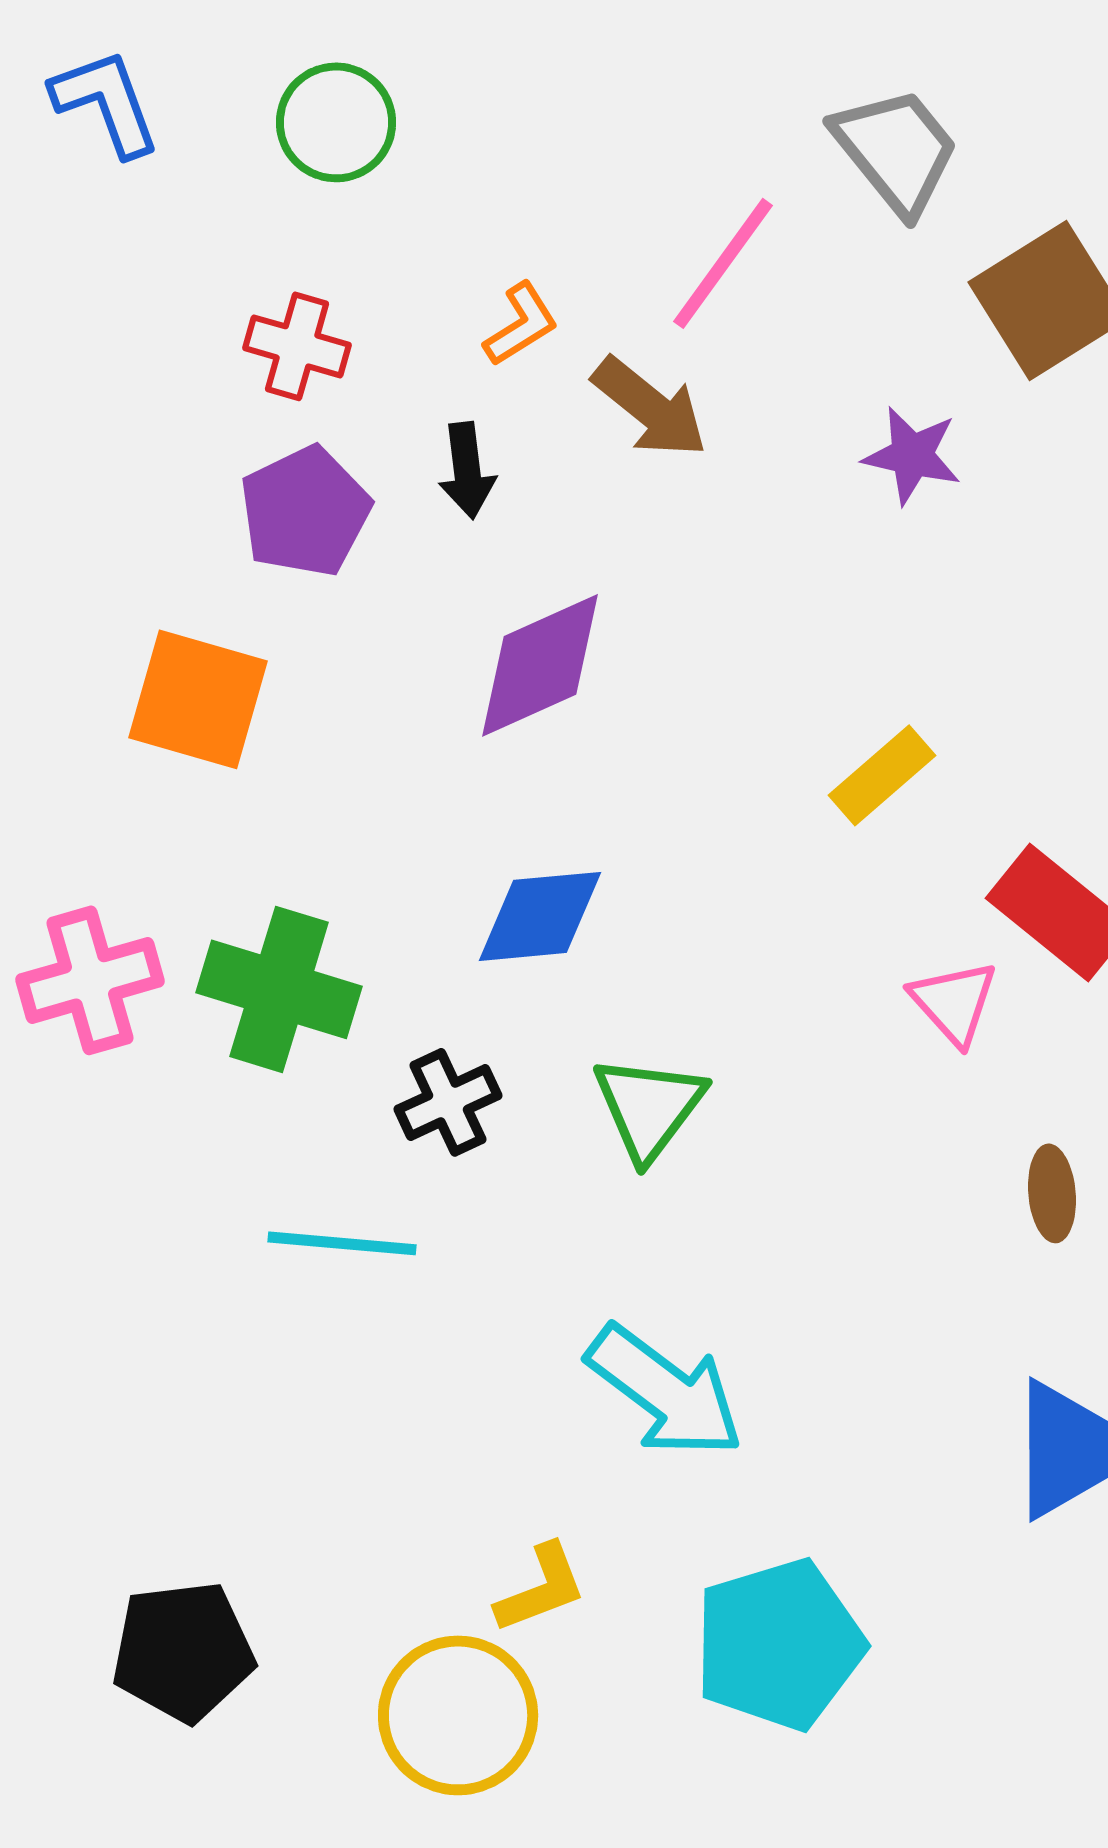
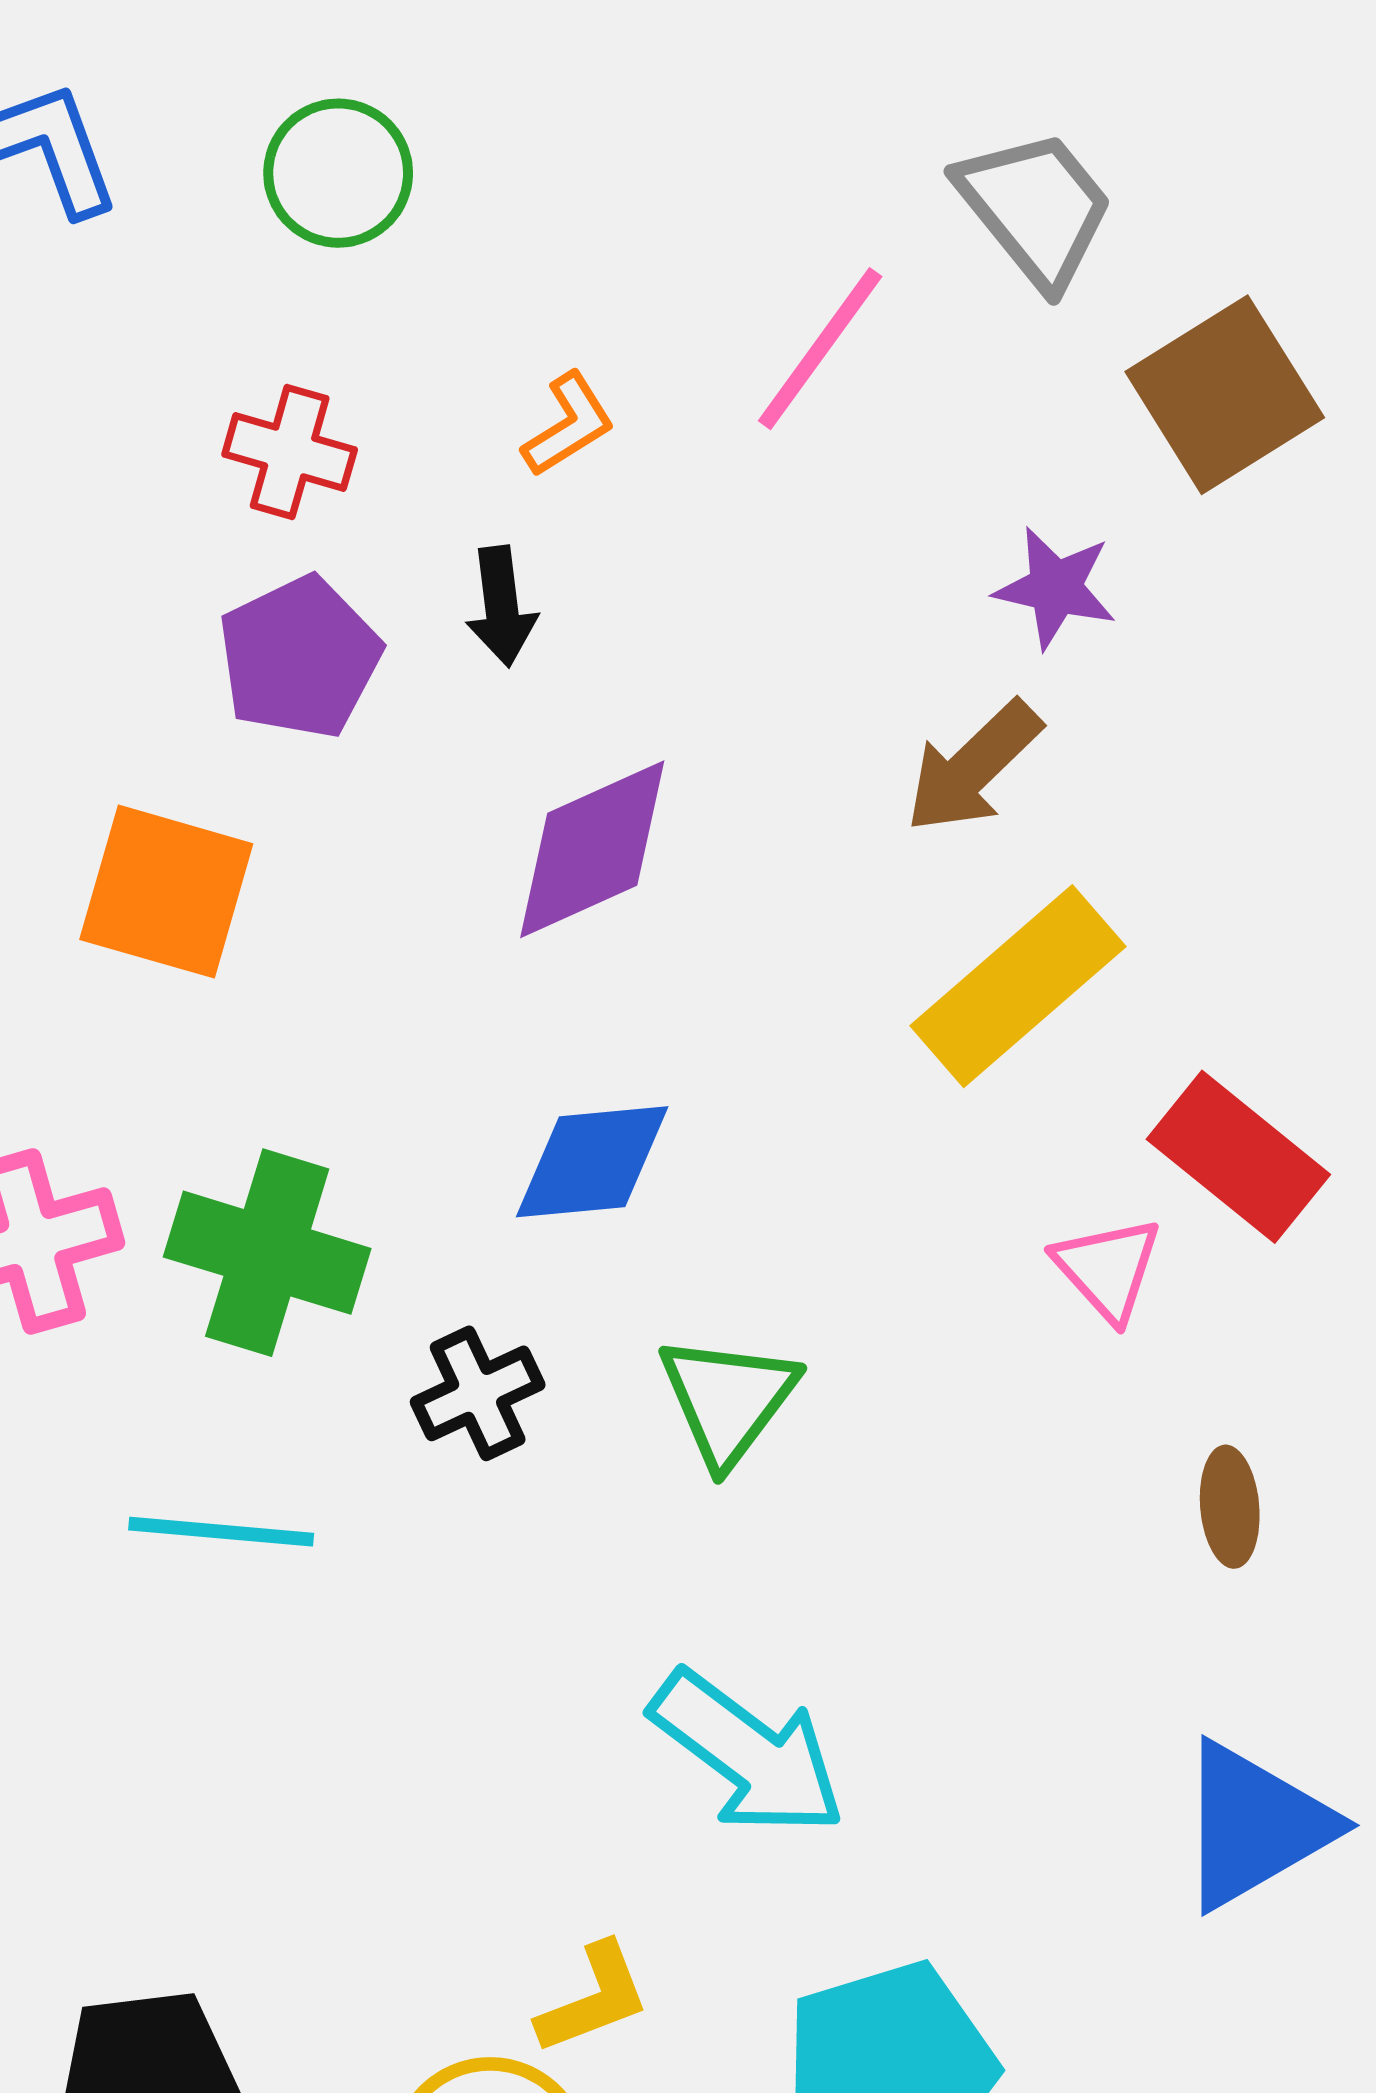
brown arrow: (650, 407) -> (973, 767), moved, turned 97
yellow rectangle: (882, 775) -> (1018, 986), size x1.6
cyan line: (342, 1243) -> (221, 1532), moved

